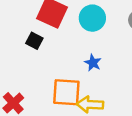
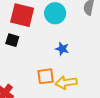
orange square: (66, 92) -> (46, 76), size x0.7

